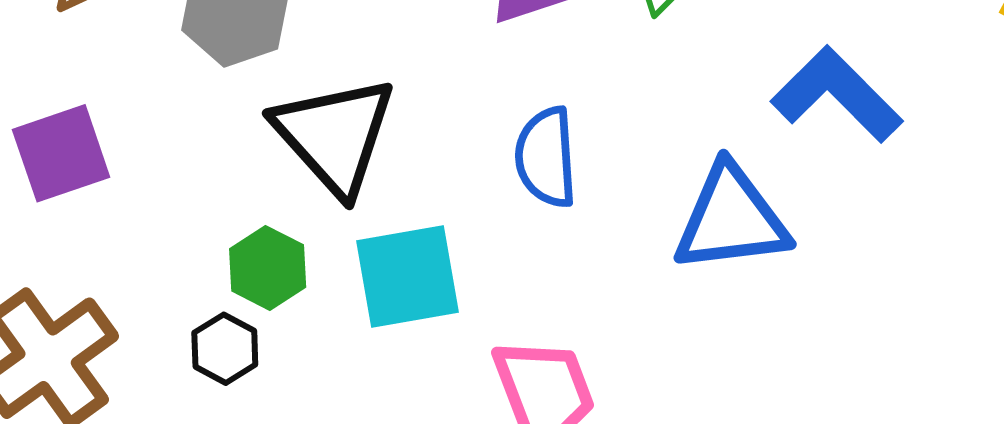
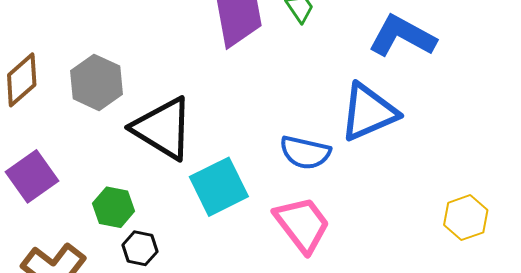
blue semicircle: (546, 157) -> (305, 152), moved, turned -57
green hexagon: (268, 268) -> (114, 207), moved

